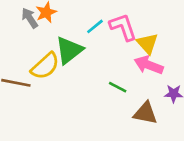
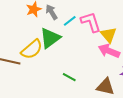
gray arrow: (30, 18) -> (52, 12), moved
green line: (118, 87) -> (69, 77), moved

